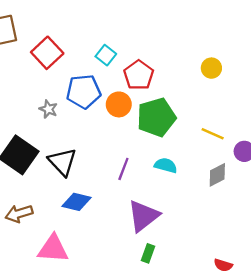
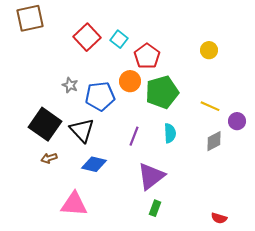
red square: (47, 53) -> (87, 37), moved
blue pentagon: (84, 92) -> (100, 96), moved
cyan semicircle: (166, 165) -> (170, 133), turned 72
brown arrow: (19, 214) -> (49, 158), moved, size x0.7

